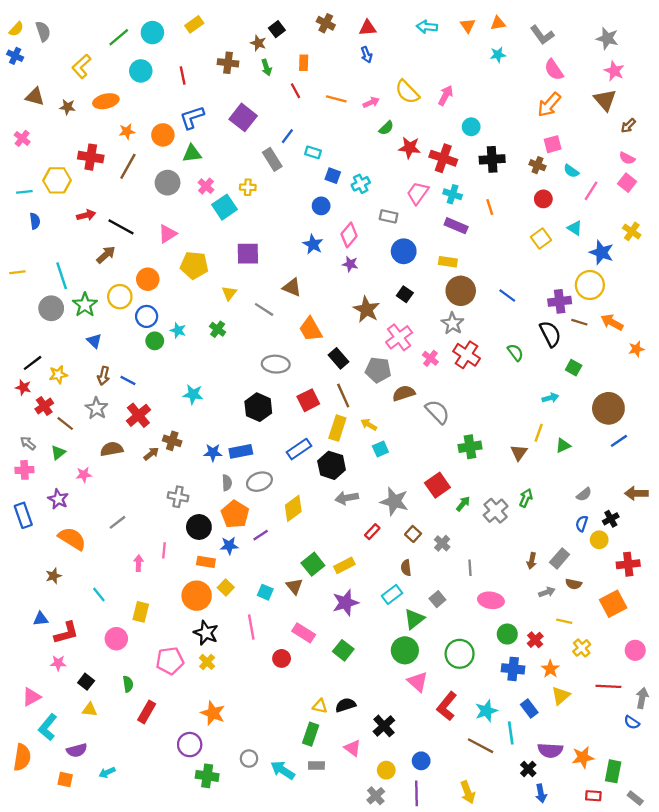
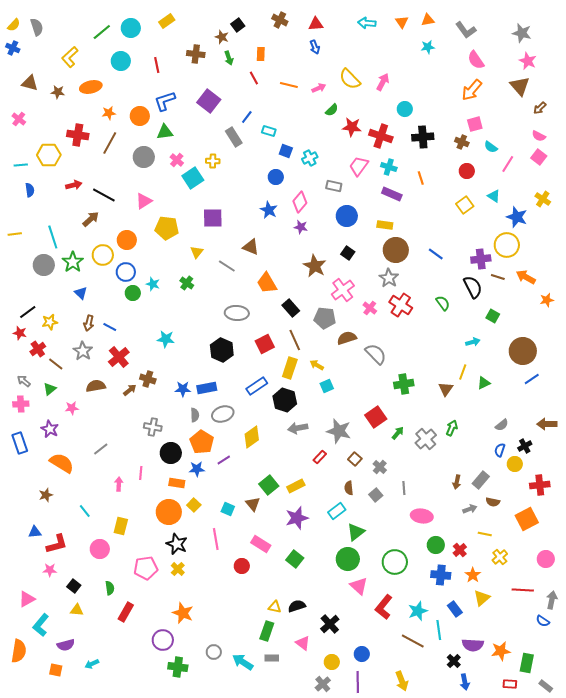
gray square: (437, 599) -> (376, 495), moved

